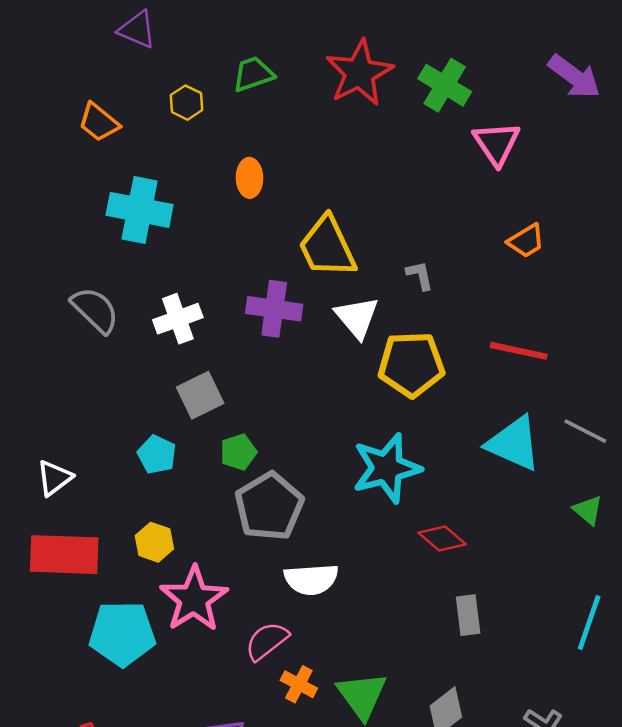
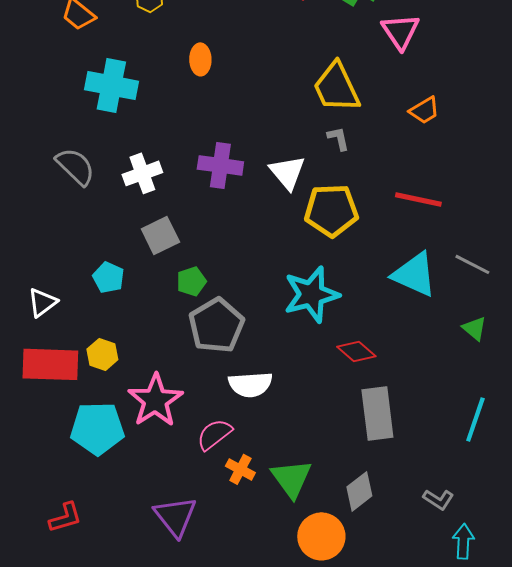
yellow trapezoid: (327, 247) -> (336, 87), moved
cyan pentagon: (157, 455) -> (108, 277), moved
yellow hexagon: (154, 542) -> (102, 354), moved
gray rectangle: (468, 615) -> (377, 413), size x1.6

